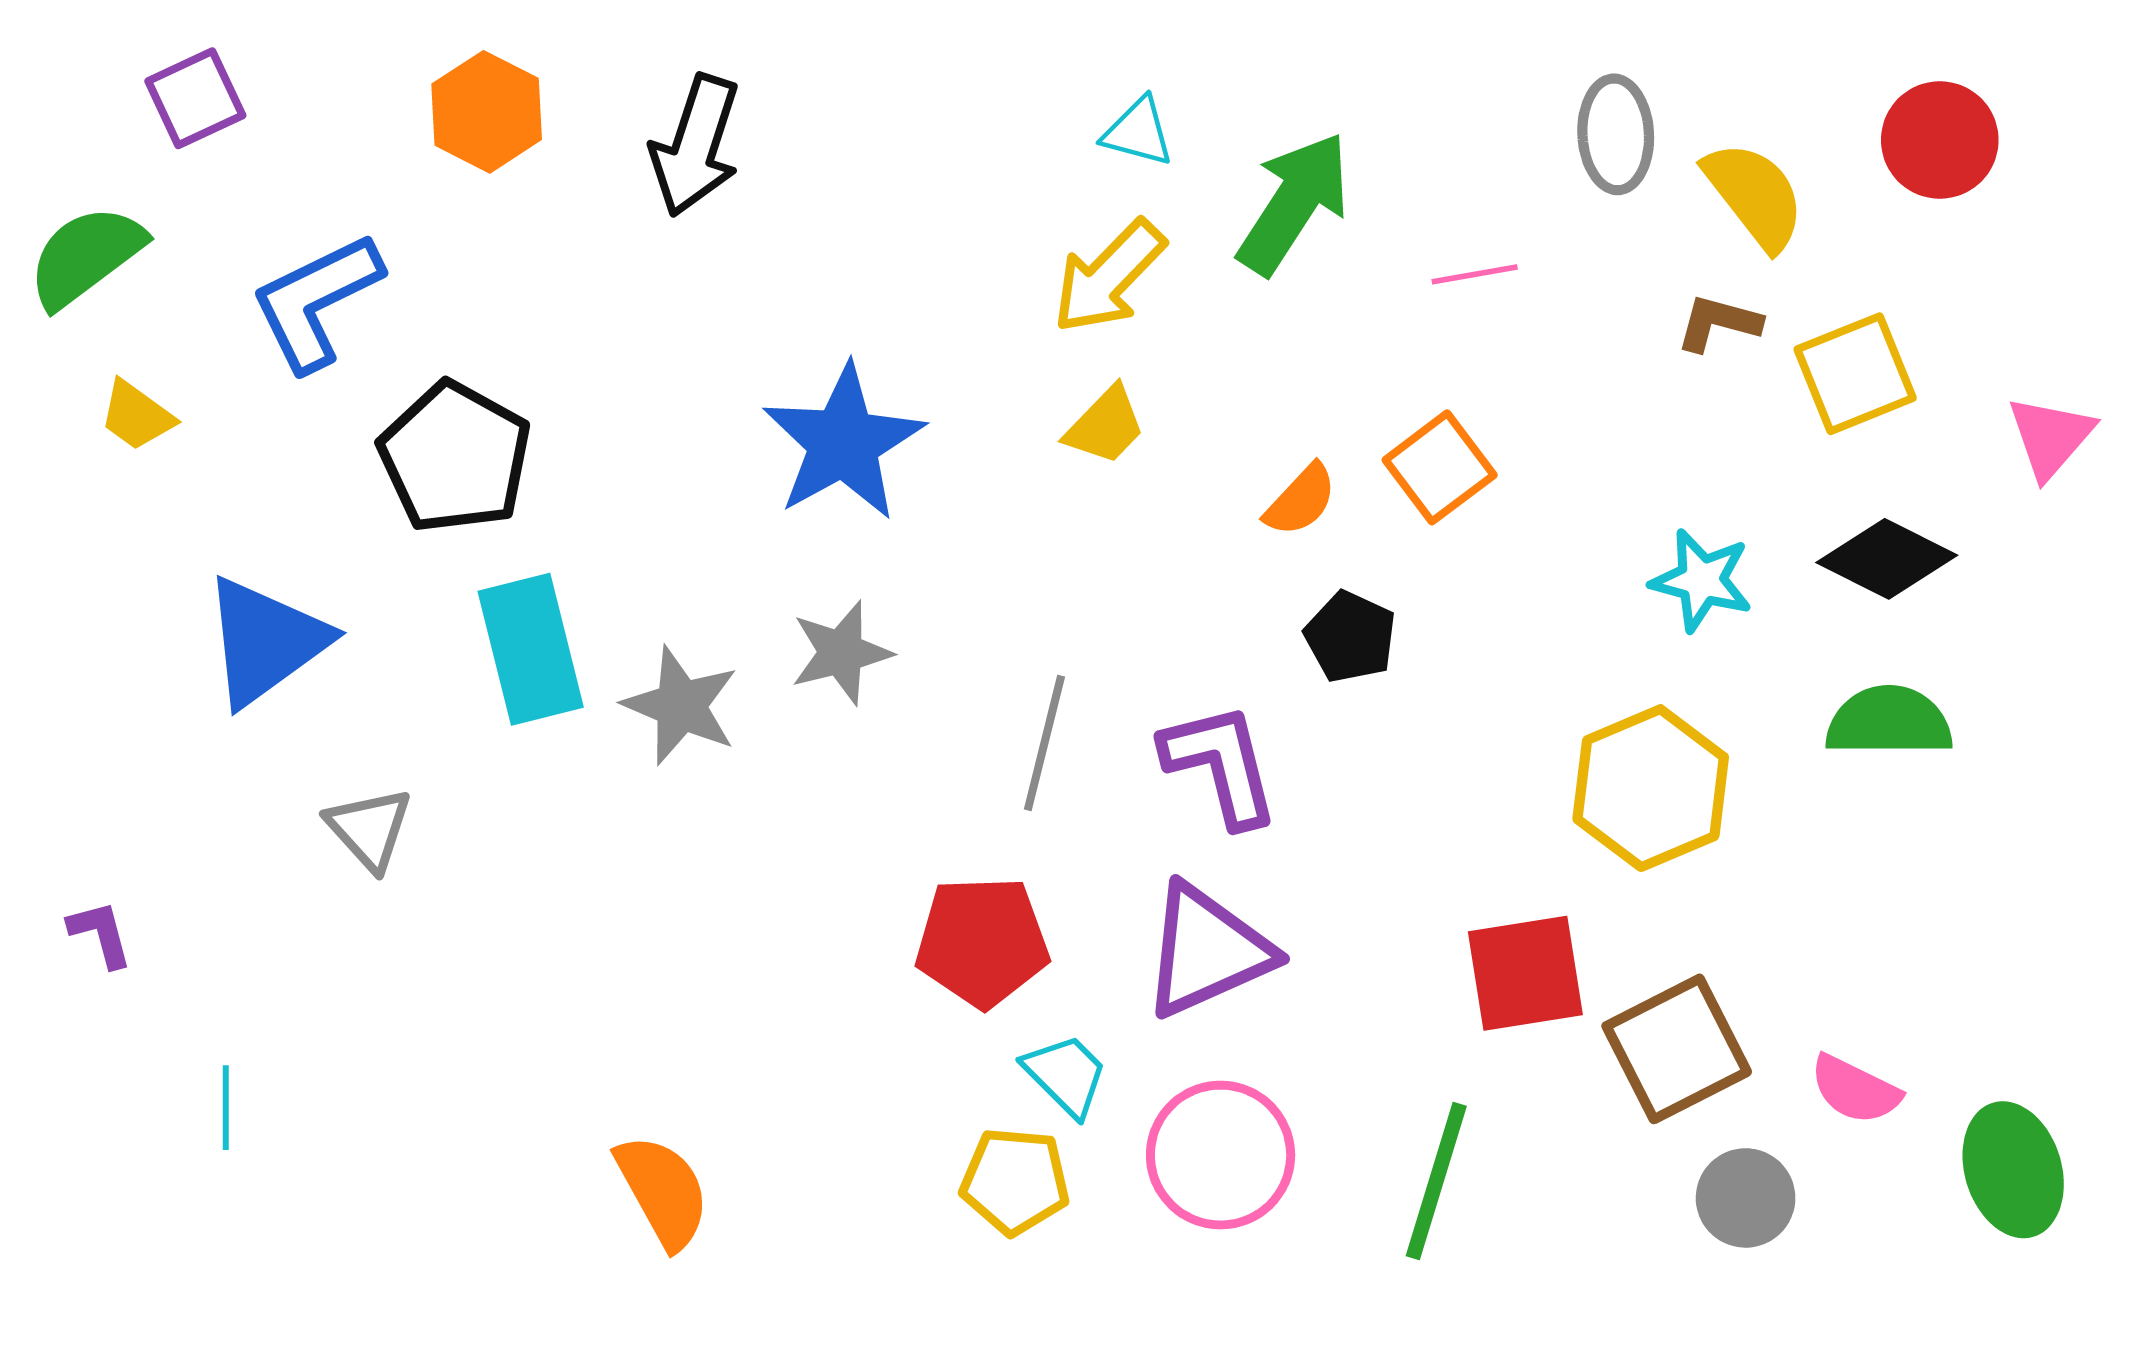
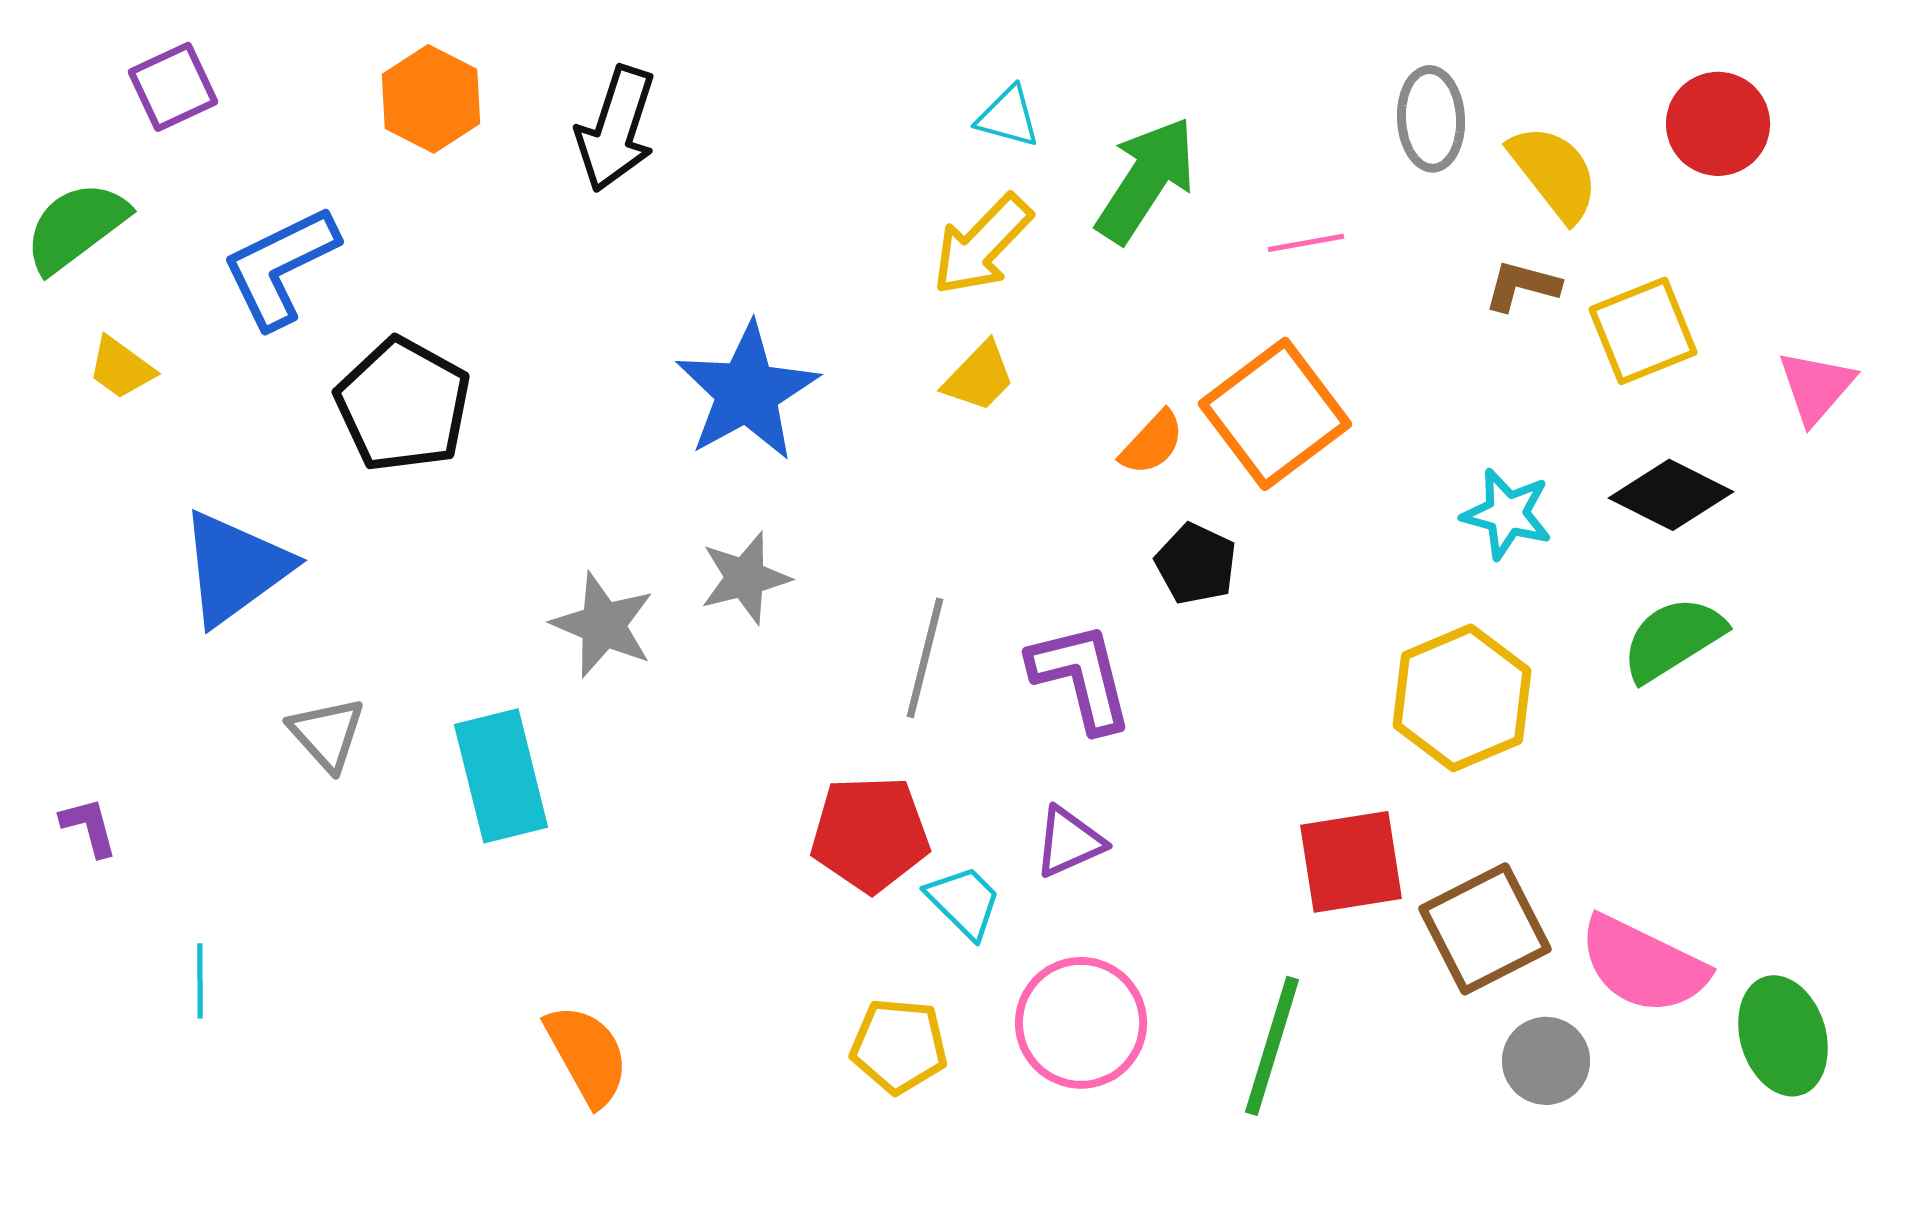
orange square: (1440, 467) -> (1275, 414), size x1.5
cyan rectangle: (531, 649) -> (501, 776), moved
green semicircle: (1889, 721) -> (1673, 639), turned -32
purple triangle: (1207, 951) -> (1069, 842), size x0.6
cyan trapezoid: (1066, 1075) -> (964, 902), moved
pink semicircle: (1855, 1090) -> (1643, 965), size x1.6

